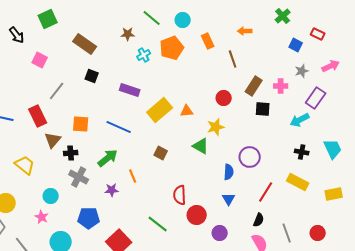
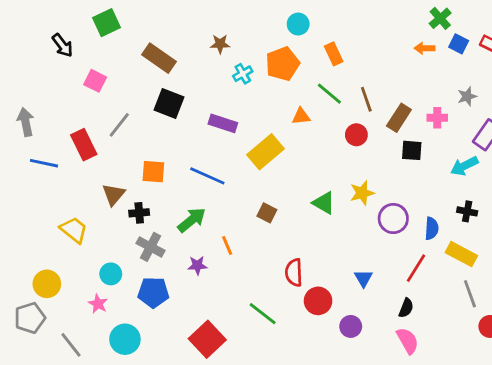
green line: (152, 18) -> (329, 94), moved
orange arrow: (245, 31) -> (425, 48), moved
blue square: (296, 45) -> (459, 44), moved
brown line: (233, 59) -> (366, 99), moved
black square: (92, 76) -> (169, 104), size x1.5
orange triangle: (187, 111) -> (301, 116), moved
red rectangle: (38, 116) -> (84, 145), moved
yellow star: (216, 127) -> (362, 193), moved
blue semicircle: (229, 172) -> (432, 228), moved
blue pentagon: (89, 218) -> (153, 292), moved
gray line: (287, 233) -> (470, 294), moved

